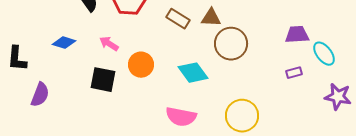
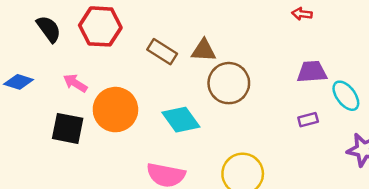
orange circle: (141, 65) -> (115, 110), size x1.4

